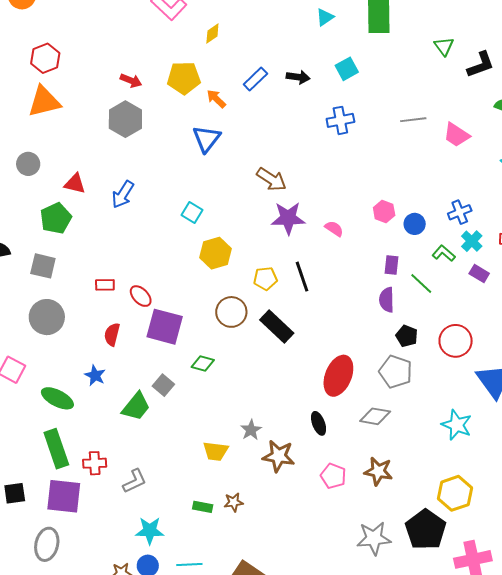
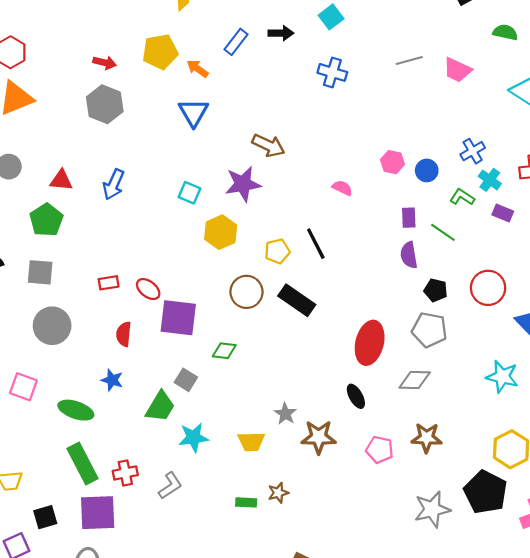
blue cross: (340, 120) -> (332, 72), turned 36
purple star: (288, 218) -> (243, 184), moved
cyan star: (150, 531) -> (194, 437), moved

